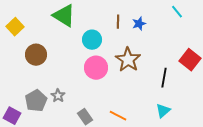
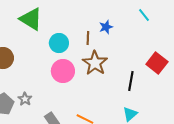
brown line: (118, 22) -> (88, 38), moved

